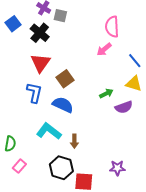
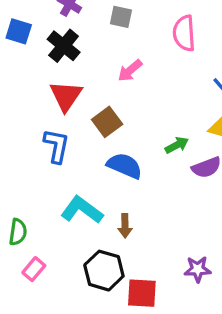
gray square: (60, 16) -> (121, 17), moved
blue square: (13, 24) -> (19, 31), turned -35
pink arrow: (104, 49) -> (130, 71), moved
blue semicircle: (63, 105) -> (125, 166), moved

